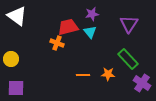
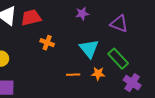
purple triangle: (129, 24) -> (119, 24), turned -42
red trapezoid: (68, 27) -> (31, 18), moved
cyan triangle: (90, 32) -> (89, 49), moved, size x1.5

